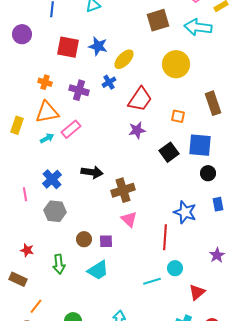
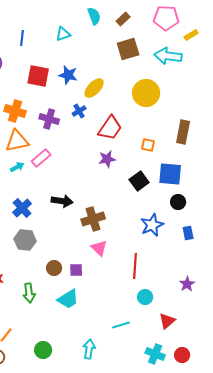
orange cross: (45, 82) -> (15, 111), size x1.5
brown rectangle: (213, 103) -> (183, 132), turned 30
blue star: (185, 212) -> (152, 225), moved, turned 30
cyan line: (152, 281) -> (121, 325), moved

